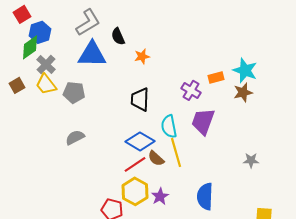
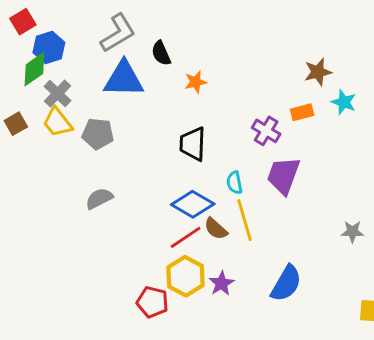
cyan star: (245, 70) -> (344, 102), size x0.7
brown star: (243, 92) -> (318, 72), moved
cyan semicircle: (169, 126) -> (234, 183), size x0.7
blue semicircle: (205, 196) -> (286, 283), turned -152

